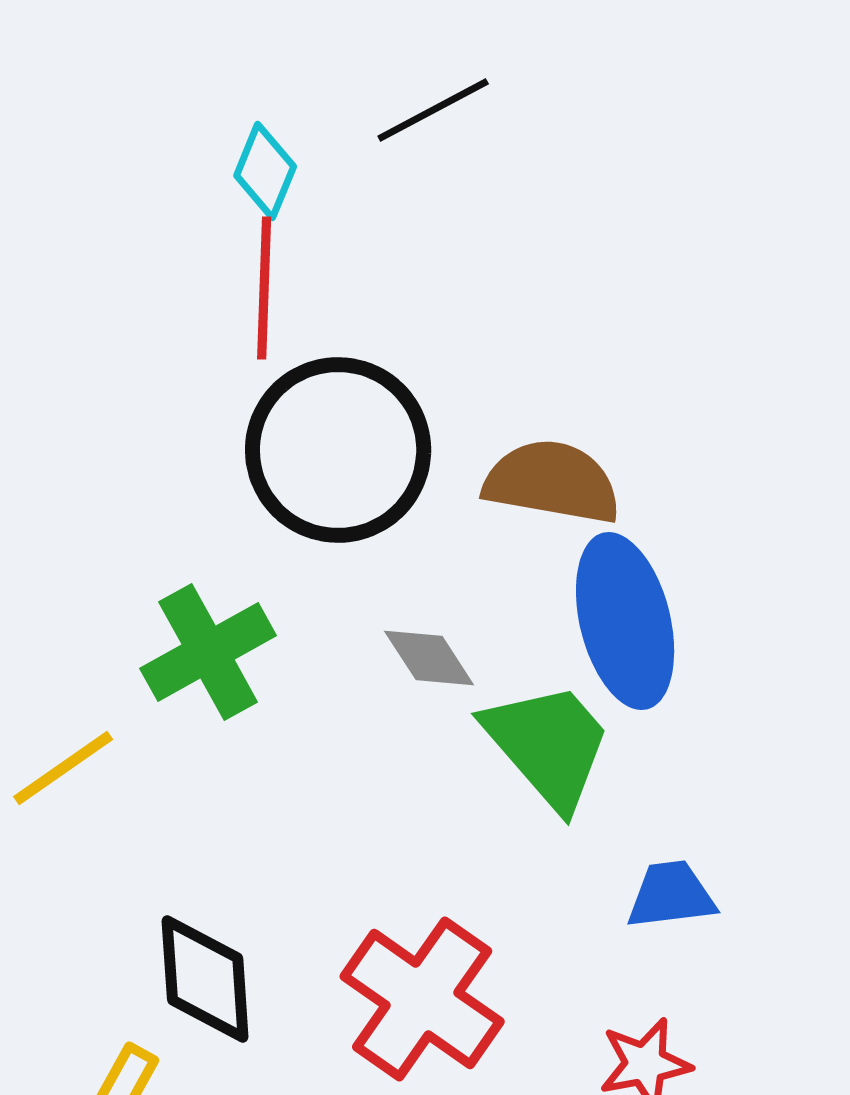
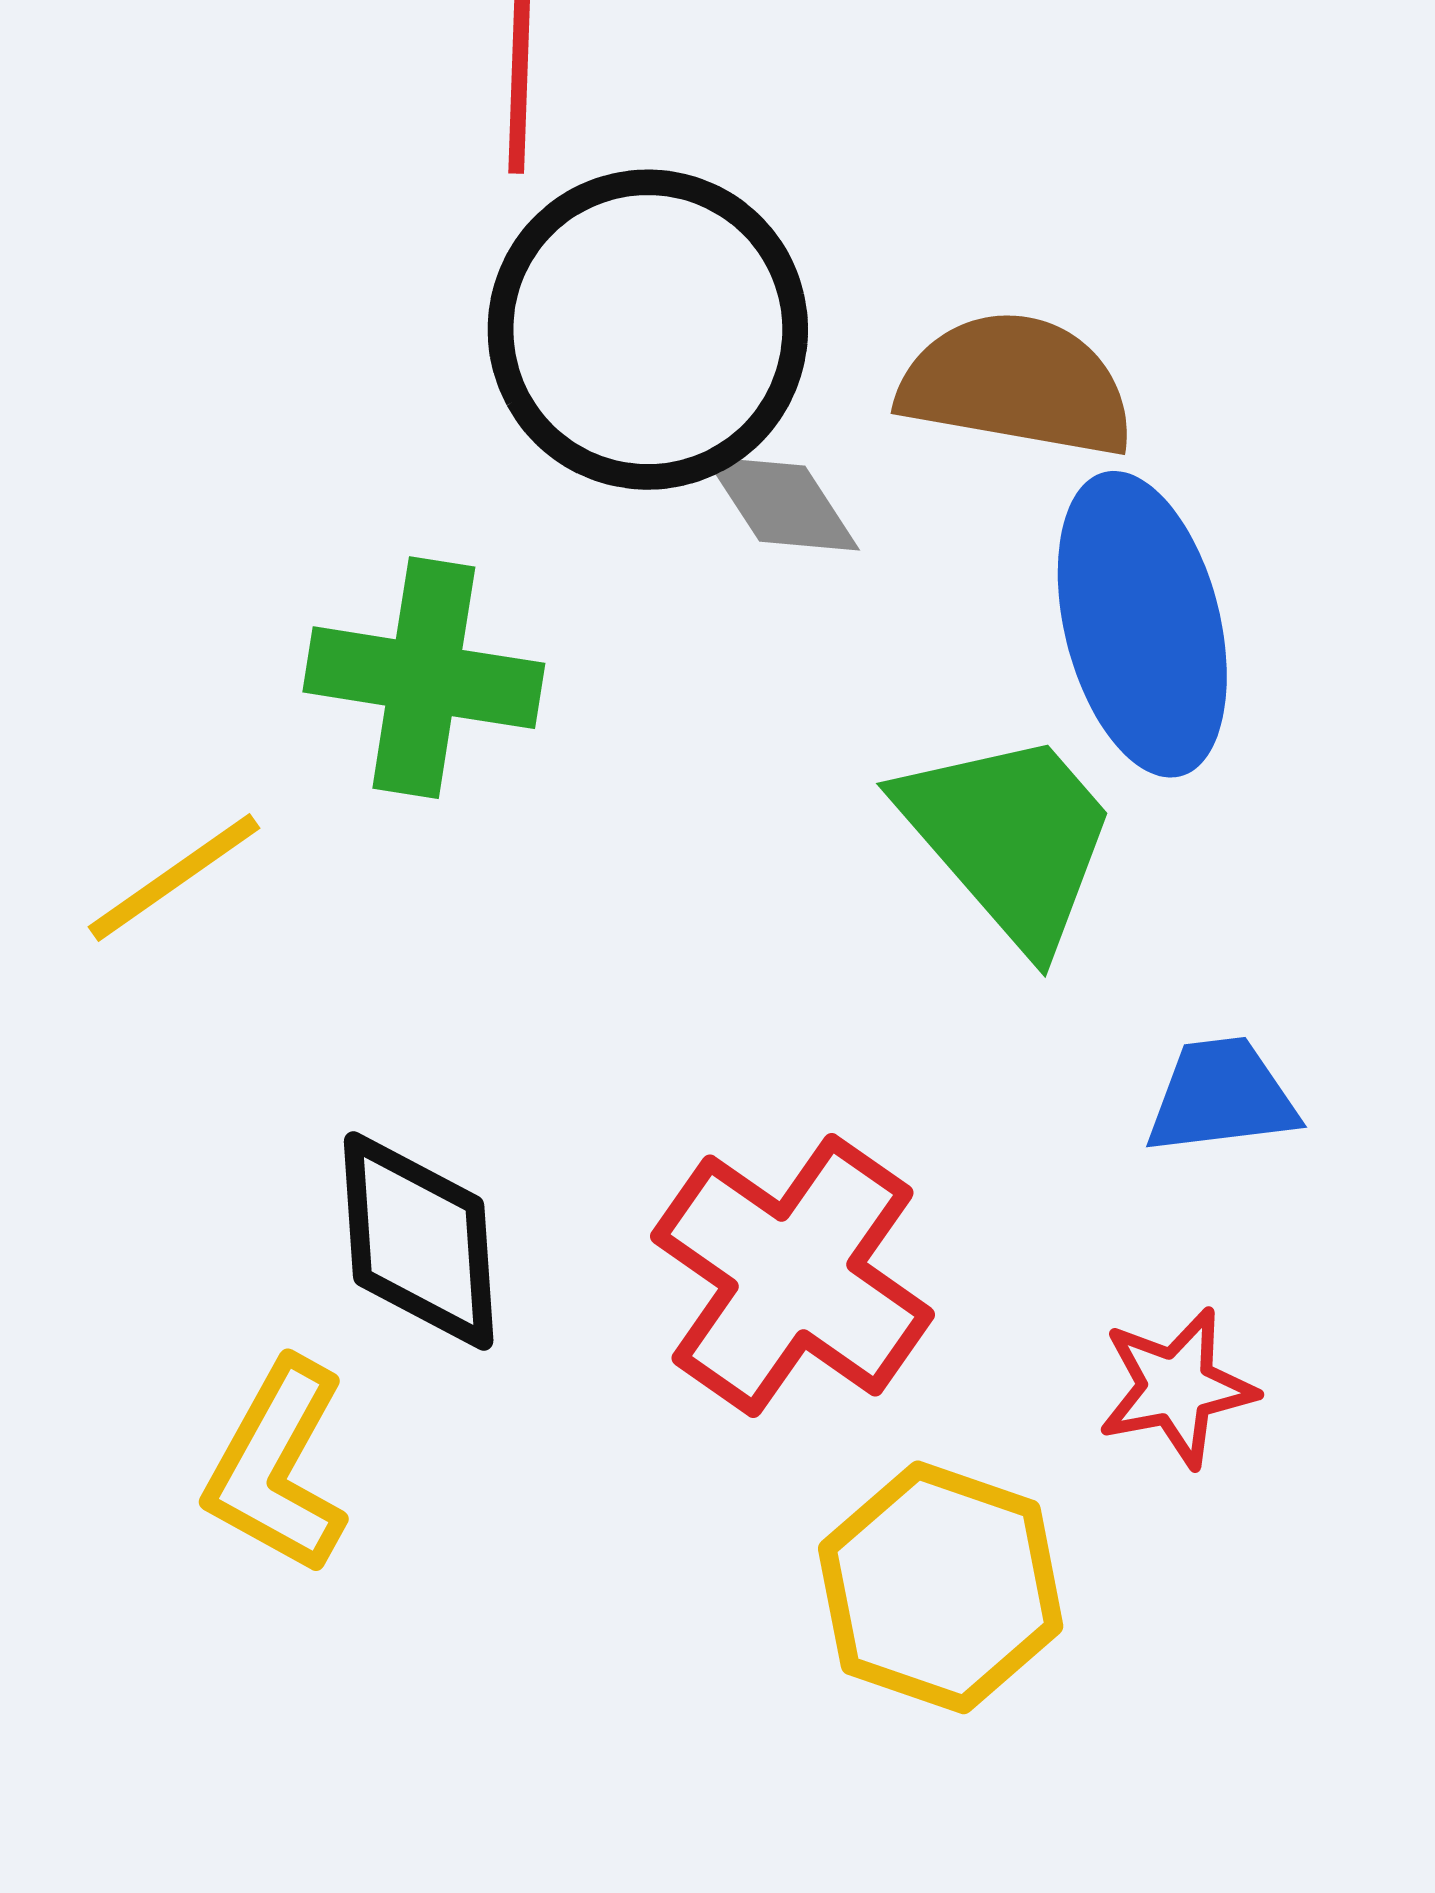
green cross: (208, 652) -> (424, 678), turned 38
gray diamond: (429, 658) -> (782, 504), moved

